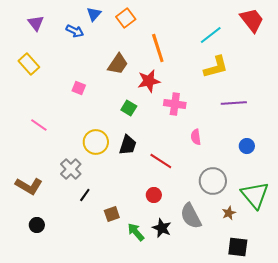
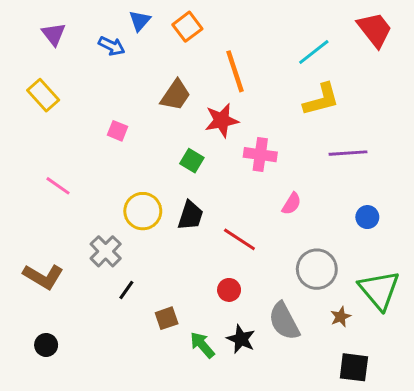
pink semicircle: (196, 137) -> (292, 204), turned -140
black circle: (37, 225) -> (46, 345), moved

